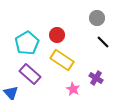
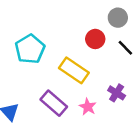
red circle: (57, 35) -> (95, 39), moved
purple rectangle: (30, 74) -> (54, 103), moved

